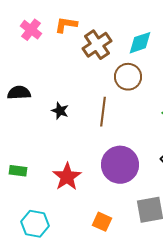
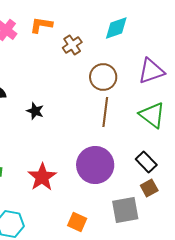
cyan diamond: (140, 43) -> (116, 28), moved
brown cross: (97, 45) -> (72, 45), size x0.7
brown line: (103, 112) -> (105, 112), moved

